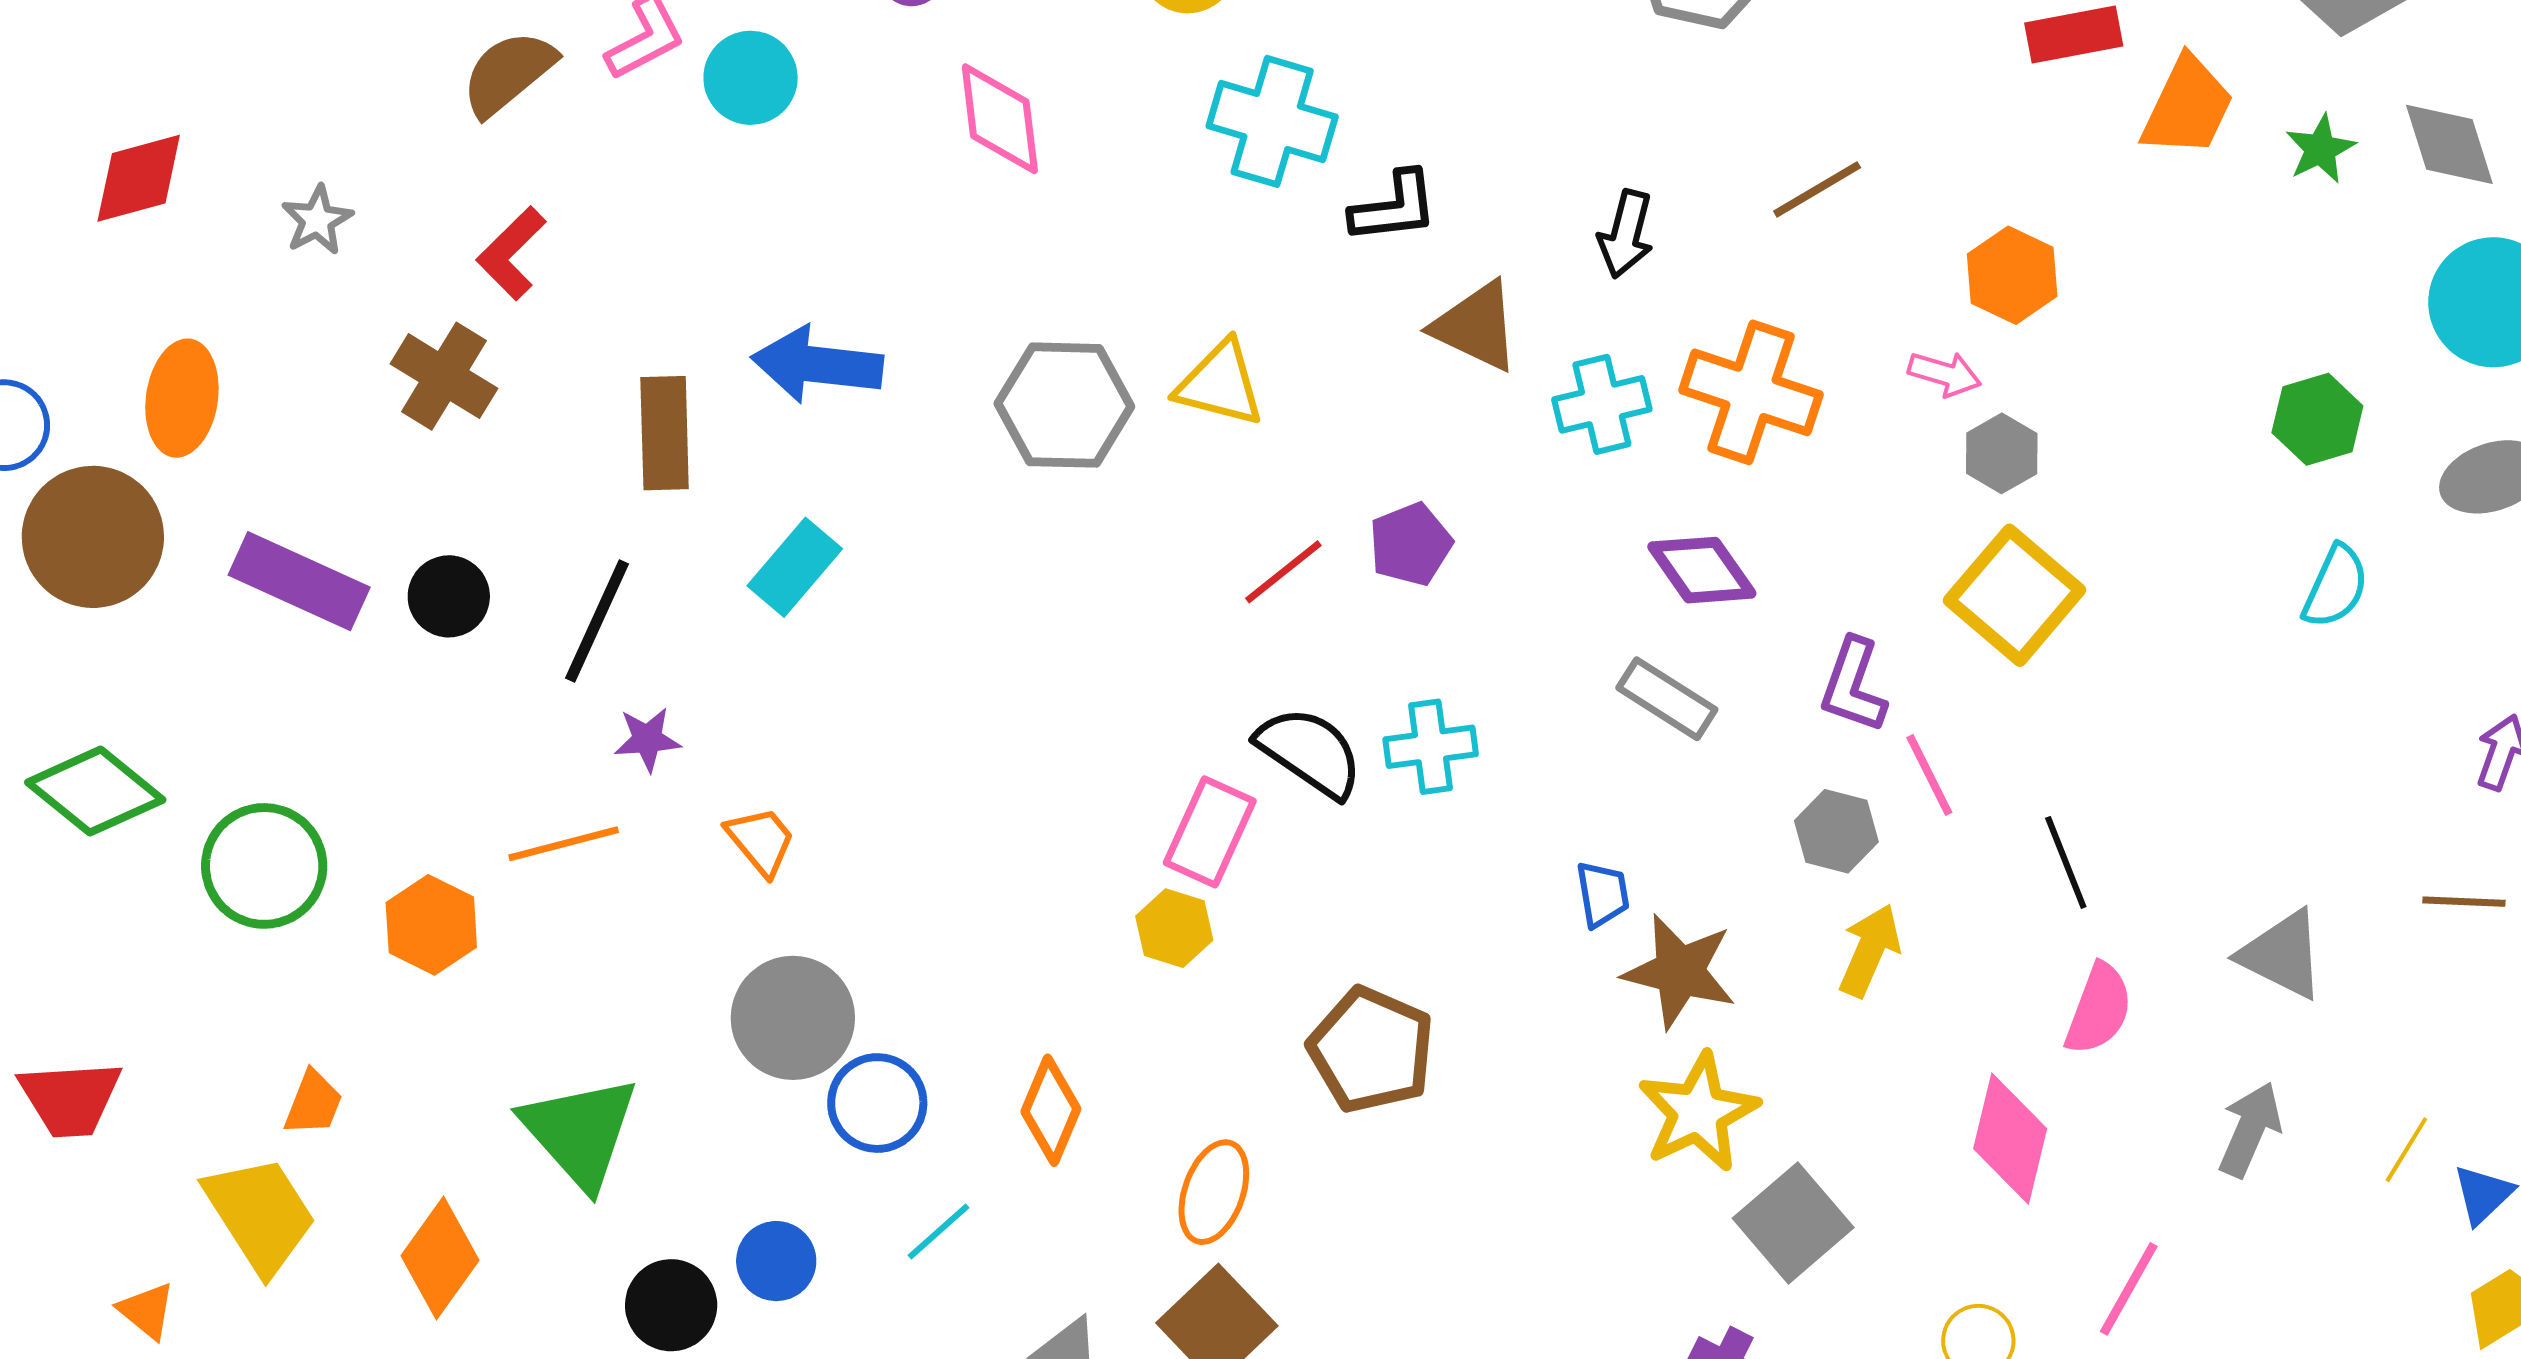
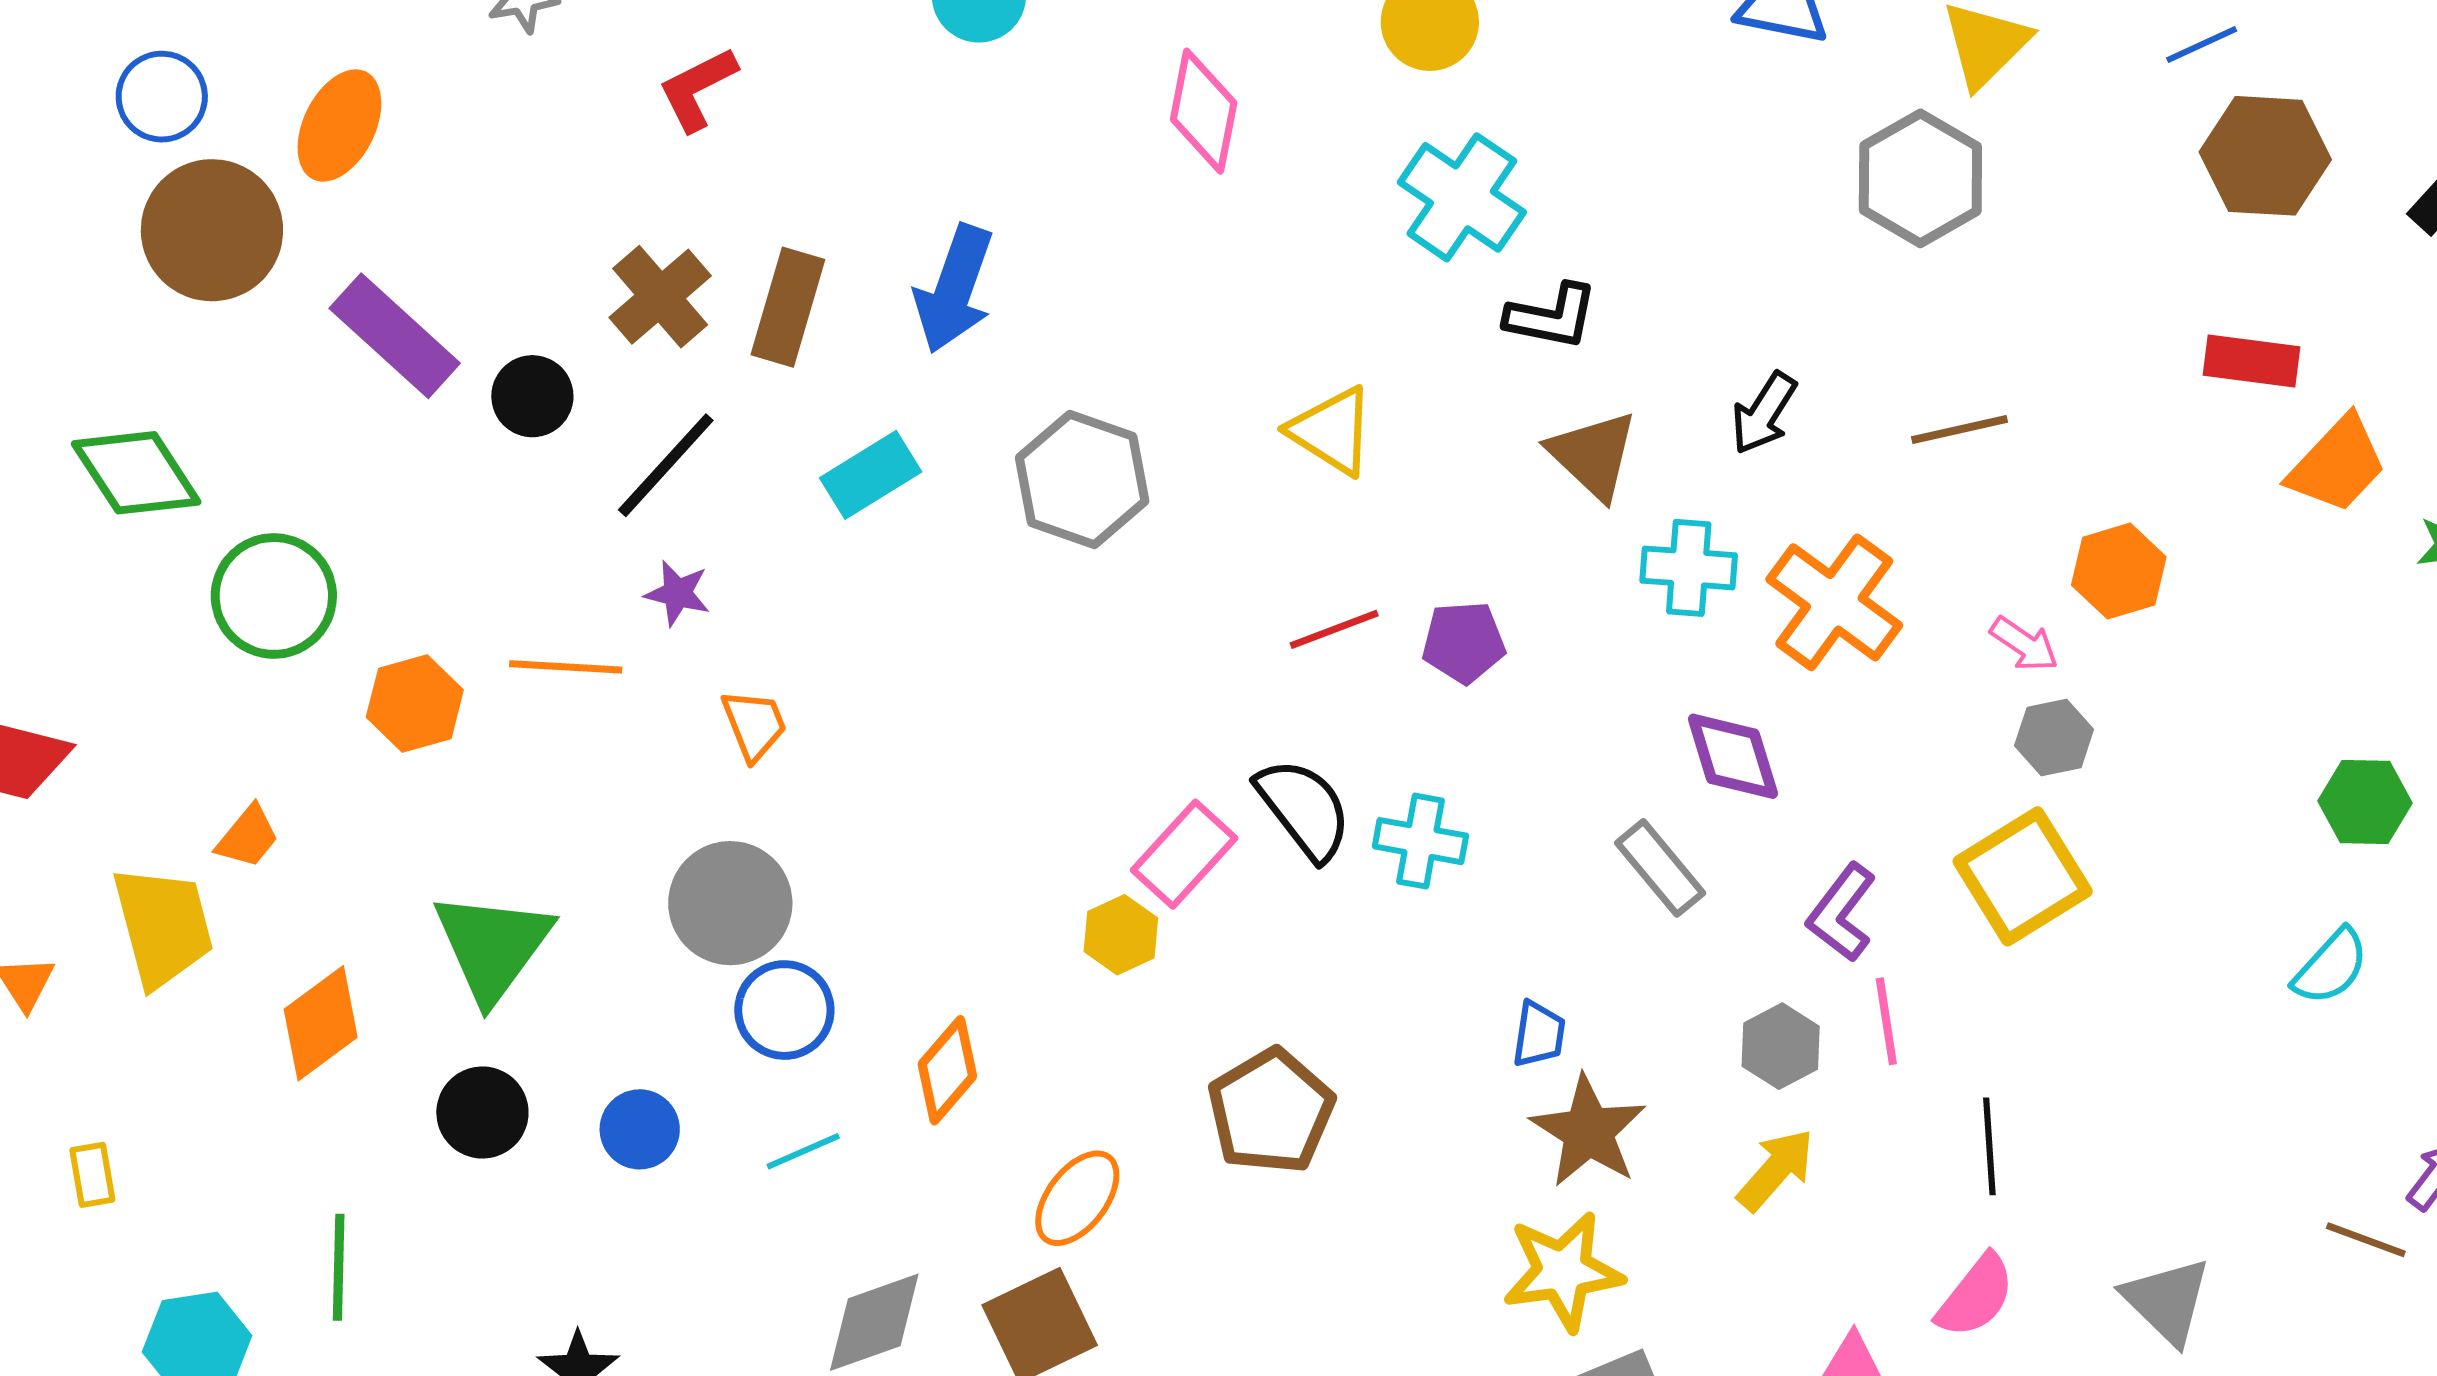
blue arrow: (817, 365) -> (954, 289), turned -95
brown cross: (444, 376) -> (660, 297), moved
gray hexagon: (1064, 405) -> (1082, 479), moved
brown line: (2464, 902) -> (2366, 1240), moved
black circle: (671, 1305) -> (482, 1113), moved

